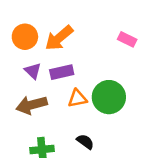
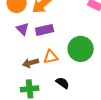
orange triangle: (77, 98) -> (51, 57), moved
brown arrow: (31, 105) -> (31, 63), moved, size x0.7

